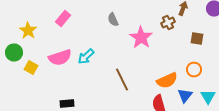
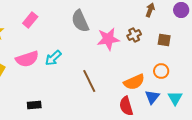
gray semicircle: (113, 20) -> (80, 21), size x1.6
brown cross: (168, 22) -> (134, 35), moved
pink star: (141, 38) -> (108, 39), turned 30

